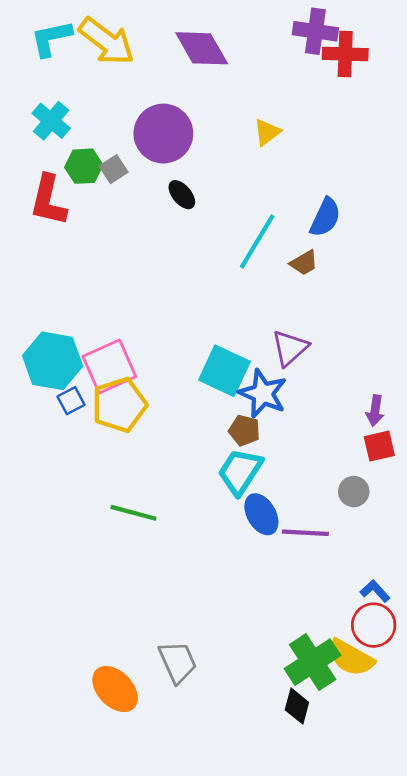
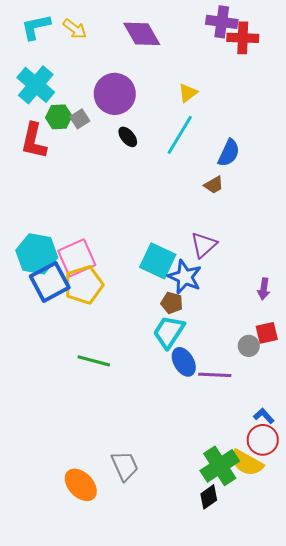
yellow arrow: (107, 41) -> (75, 29), size x0.6
cyan cross: (51, 121) -> (36, 85), size x1.4
cyan line: (257, 242) -> (180, 135), moved
blue square: (71, 401) -> (50, 282), size x2.0
red square: (379, 446) -> (267, 333), moved
black diamond: (297, 706) -> (209, 497), turned 40

